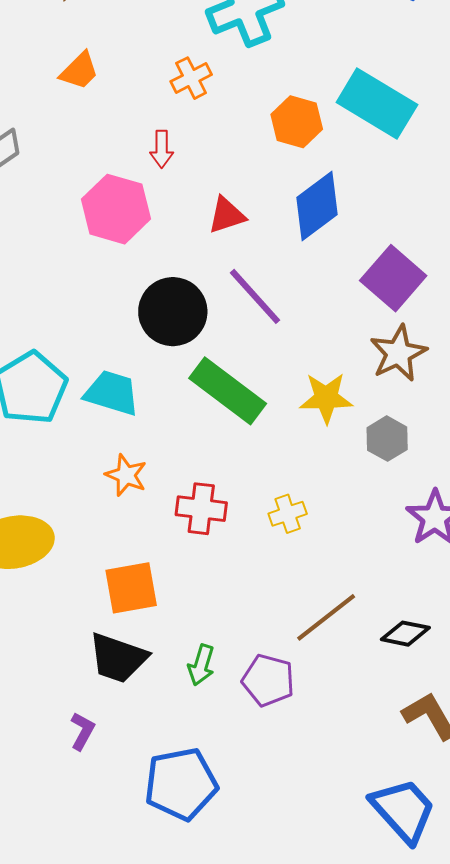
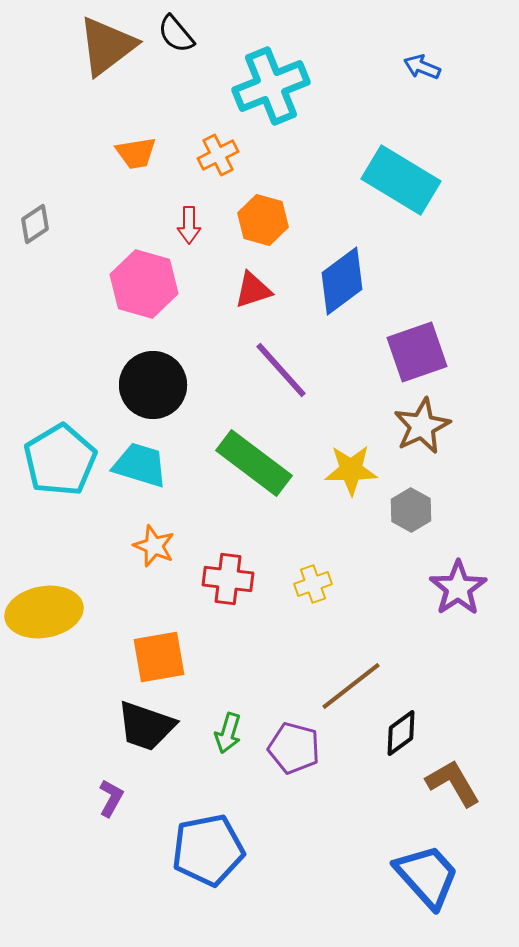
orange trapezoid: (79, 71) -> (136, 153), moved, turned 36
orange hexagon: (297, 122) -> (263, 220), moved
purple square: (393, 278) -> (417, 352), turned 30
black circle: (173, 312) -> (153, 385), moved
black diamond: (405, 634) -> (401, 733), moved, turned -48

